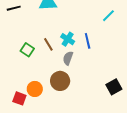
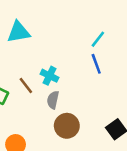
blue line: (88, 41) -> (96, 64), moved
brown circle: (60, 81) -> (67, 126), moved

